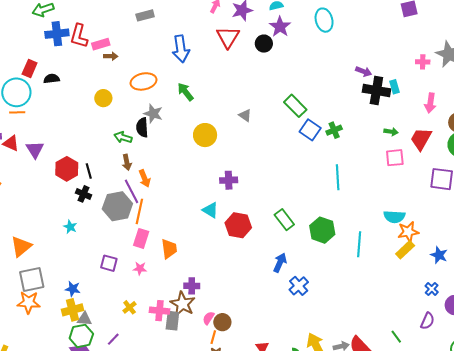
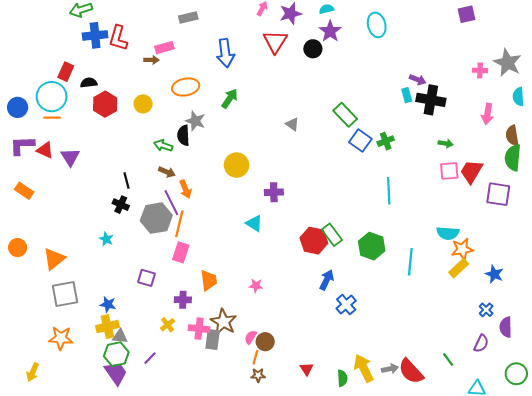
pink rectangle: (101, 44) -> (164, 48), moved
cyan rectangle: (394, 87) -> (407, 95), moved
green arrow: (185, 92) -> (230, 99), turned 72
yellow circle: (205, 135) -> (237, 165), moved
red trapezoid: (421, 139) -> (471, 171), moved
brown arrow: (127, 162) -> (167, 172), turned -56
red hexagon: (67, 169) -> (105, 104), moved
red hexagon: (238, 225) -> (314, 241), moved
orange trapezoid: (169, 249) -> (209, 280), moved
pink star: (140, 268) -> (256, 286), moved
purple cross: (192, 286) -> (183, 300), moved
orange star: (29, 302) -> (61, 338), moved

